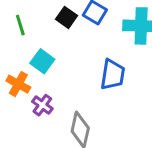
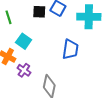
black square: (67, 17) -> (39, 12), turned -32

